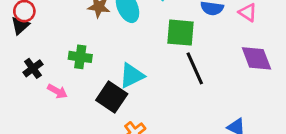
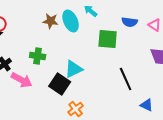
black line: (195, 68) -> (126, 79), moved
pink arrow: (57, 91) -> (22, 80), size x1.5

